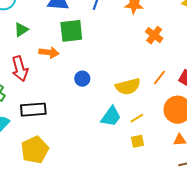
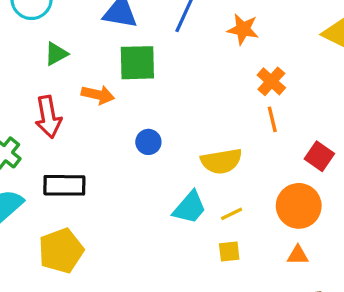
orange line: (160, 77) -> (272, 119), moved, turned -56

